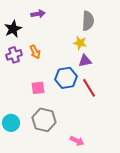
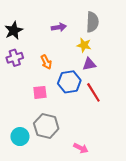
purple arrow: (38, 14) -> (59, 27), moved
orange arrow: (35, 52) -> (46, 62), moved
cyan circle: (11, 123) -> (20, 137), moved

